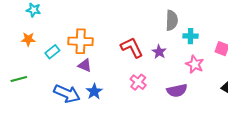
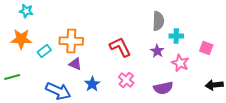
orange star: (28, 39) -> (21, 39), size x1.5
purple star: (159, 52) -> (157, 51), moved
blue star: (94, 92) -> (92, 84), moved

